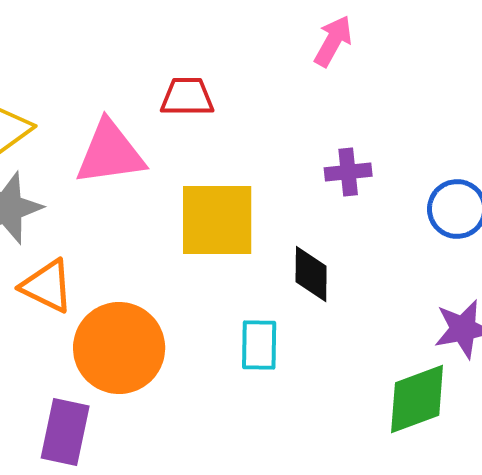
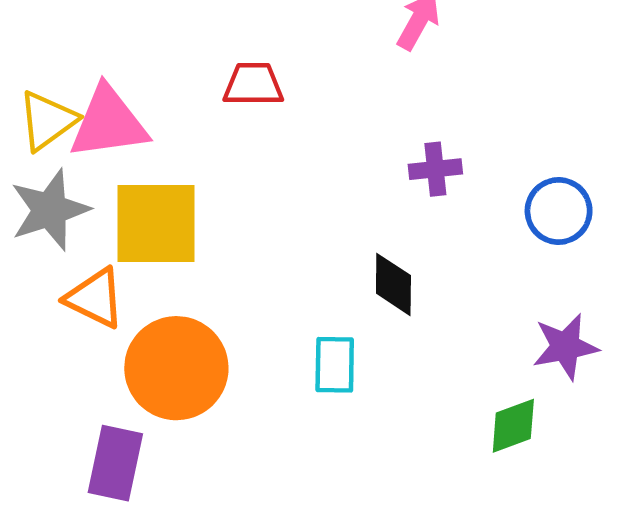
pink triangle: (110, 153) -> (109, 123), moved
yellow square: (217, 220) -> (156, 223), moved
green diamond: (417, 399) -> (513, 426), size x0.7

